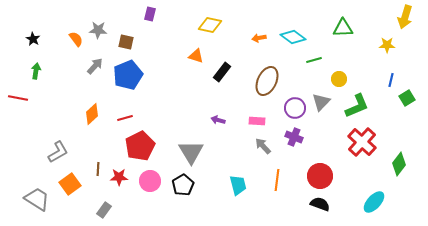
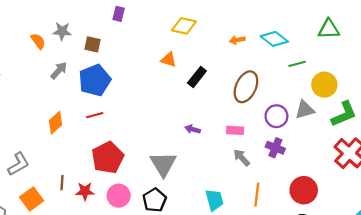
yellow circle: (339, 79) -> (324, 85), size x1.5
gray triangle: (321, 102) -> (305, 110), turned 30
red line: (125, 118) -> (95, 115), moved

